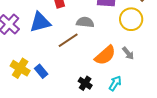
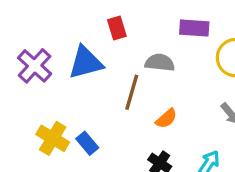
brown line: (68, 40) -> (132, 92), turned -40
orange semicircle: (105, 55) -> (166, 119), moved, size x0.6

